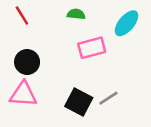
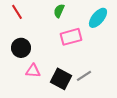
green semicircle: (76, 14) -> (59, 11), turned -72
pink triangle: (23, 94) -> (33, 71), moved, size x0.7

